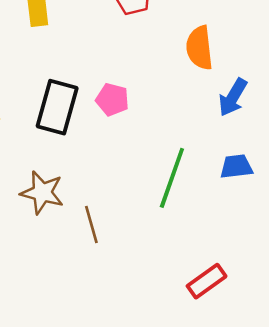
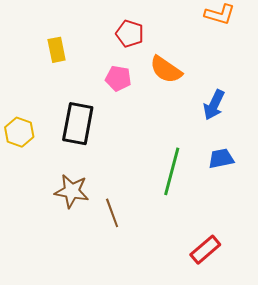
orange semicircle: (199, 48) -> (166, 70), moved, turned -44
pink pentagon: (112, 99) -> (118, 78), moved

